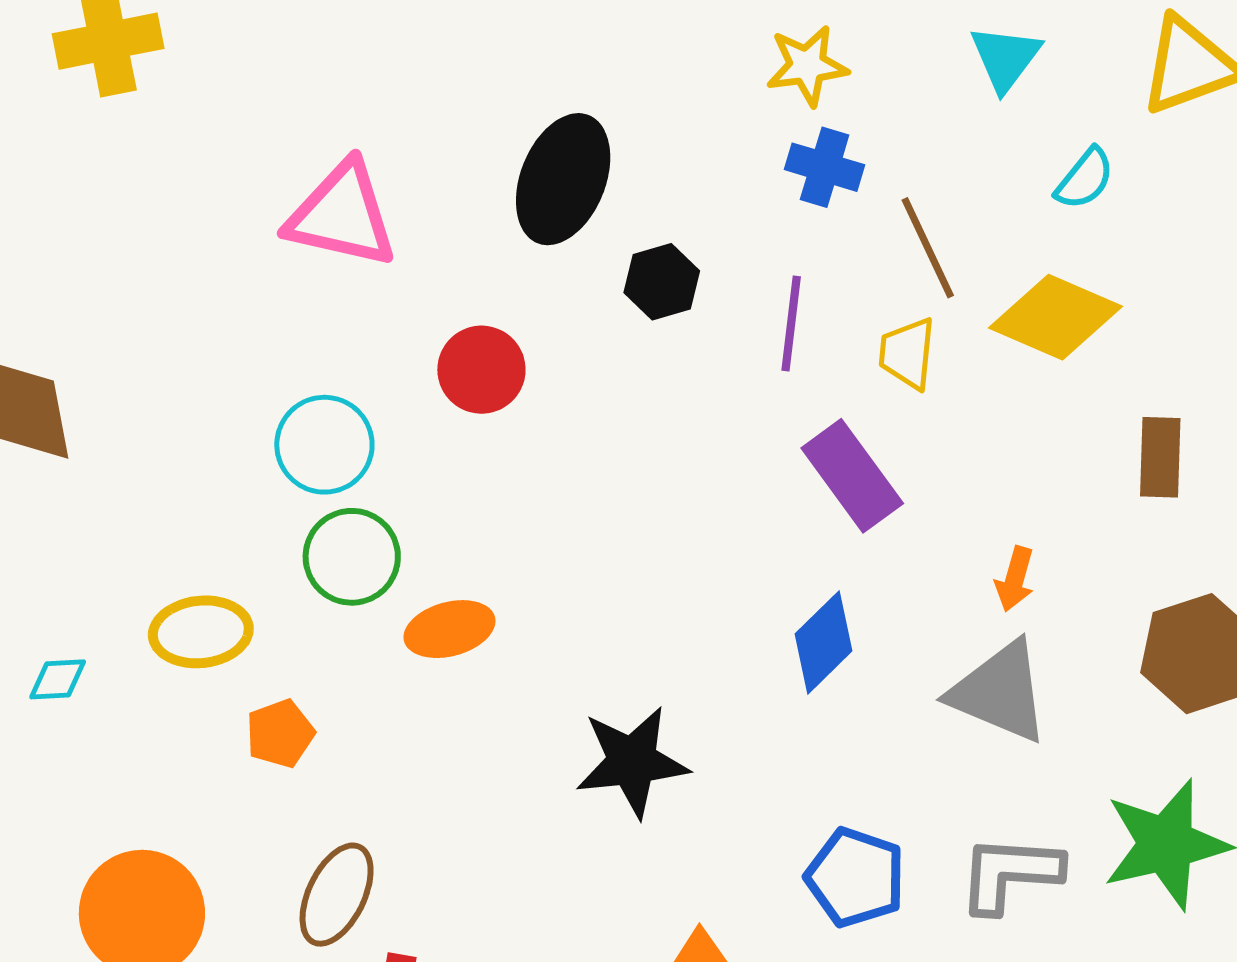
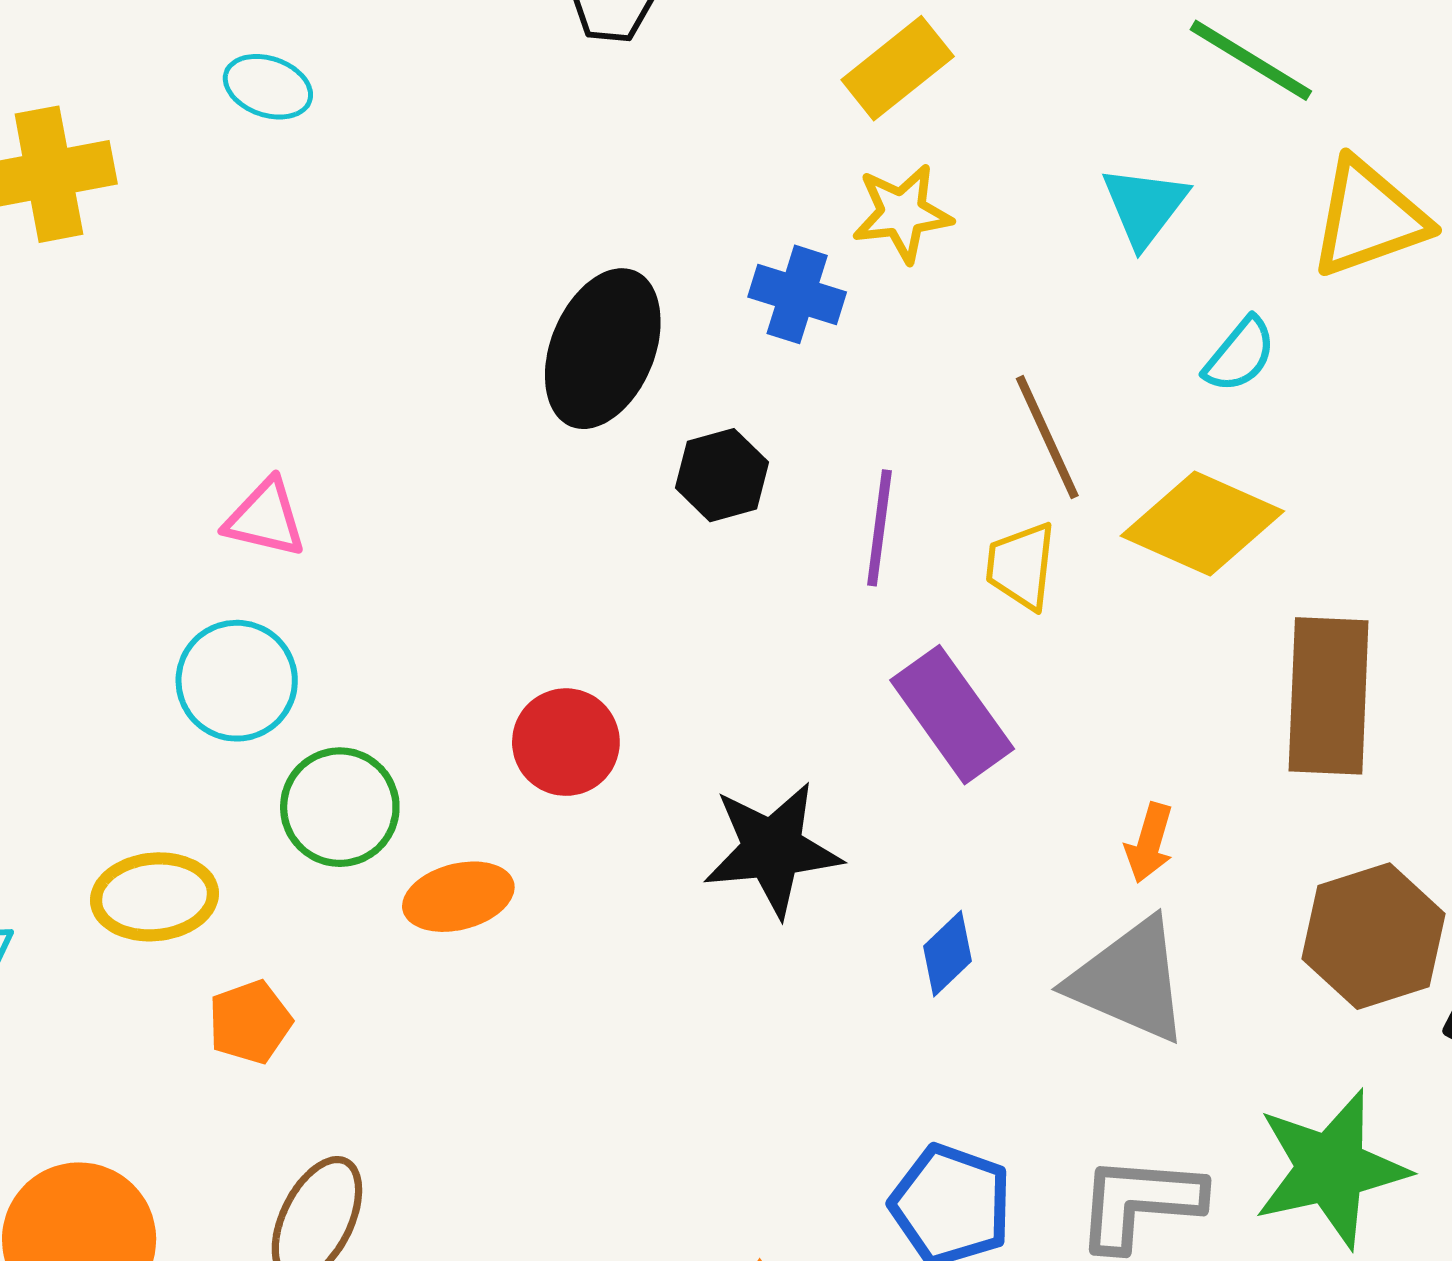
blue cross: (825, 167) -> (797, 294), moved
pink triangle: (342, 215) -> (265, 518), moved, size x0.6
red circle: (481, 370) -> (566, 742), moved
cyan circle: (324, 445) -> (237, 681), moved
brown rectangle: (1160, 457) -> (1329, 696), size x1.6
blue diamond: (824, 642) -> (948, 954), moved, size x0.7
black star: (632, 762) -> (772, 849), moved

